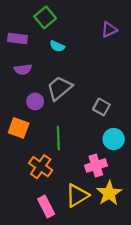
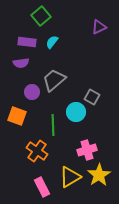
purple rectangle: (17, 38) -> (27, 42), moved
cyan semicircle: (57, 46) -> (52, 42), turned 104
cyan circle: (114, 139) -> (76, 112), moved

